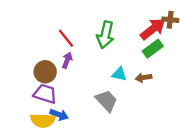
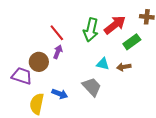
red arrow: (153, 29) -> (115, 25), moved
purple trapezoid: (45, 94) -> (22, 76), moved
blue arrow: (59, 115) -> (60, 94), moved
yellow semicircle: (43, 120) -> (37, 104), turned 100

